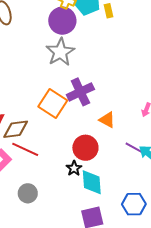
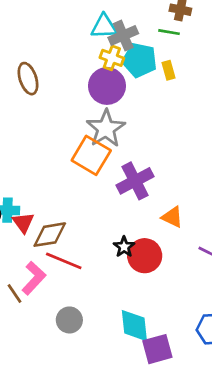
orange square: (53, 103) -> (91, 155), moved
black star: (74, 168) -> (124, 247), moved
cyan diamond: (92, 182) -> (134, 326), moved

